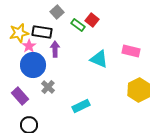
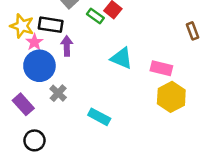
yellow star: (19, 33) -> (22, 26), turned 30
pink rectangle: (131, 51) -> (161, 68), moved
cyan rectangle: (81, 106) -> (99, 117), turned 54

